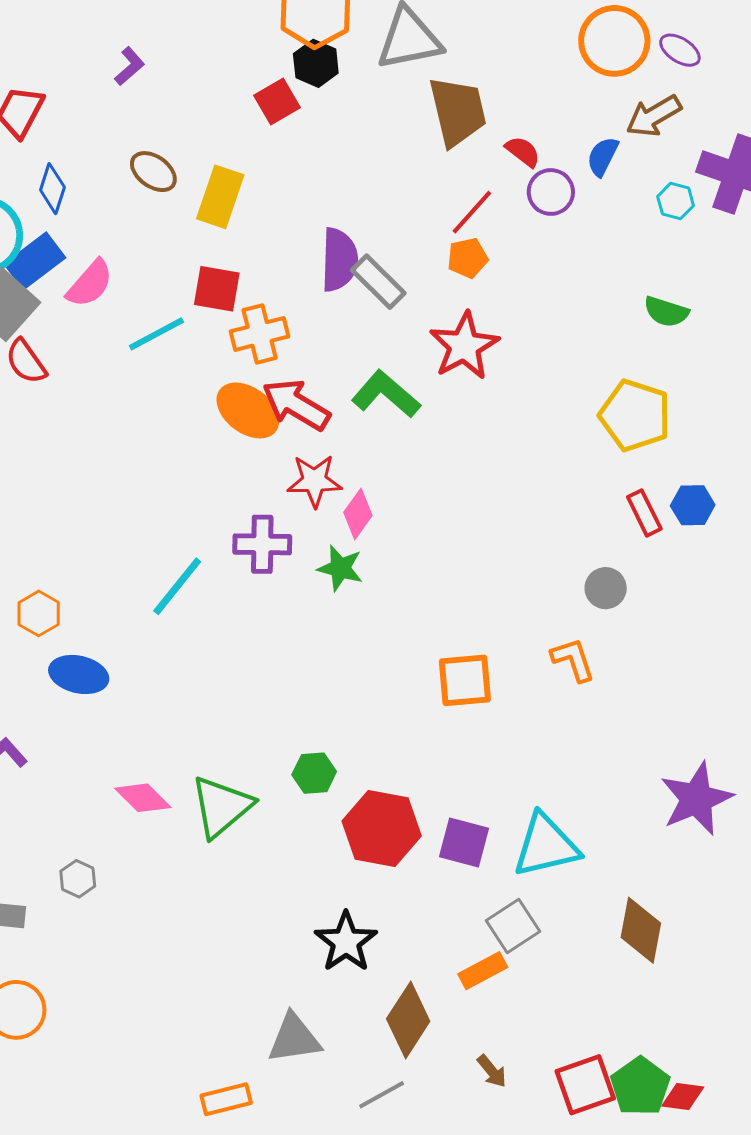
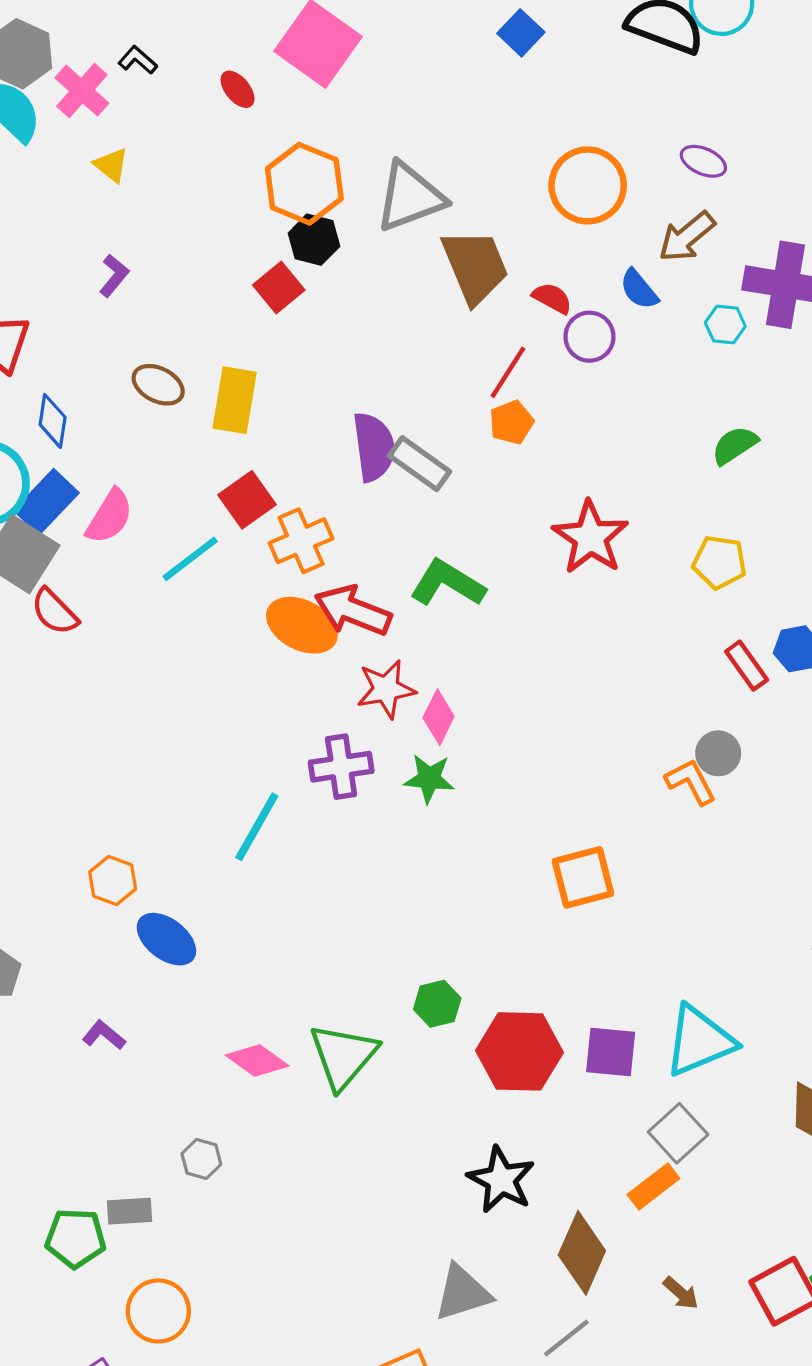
orange circle: (614, 41) -> (588, 185), moved
blue semicircle: (603, 156) -> (639, 289), turned -57
red square: (217, 289) -> (247, 500), turned -36
green semicircle: (666, 312) -> (735, 445), turned 138
red star: (464, 346) -> (590, 537), moved
yellow pentagon: (635, 415) -> (719, 562), size x0.7
orange L-shape: (573, 660) -> (691, 782), moved
blue ellipse: (79, 675) -> (166, 939), turned 34

